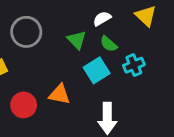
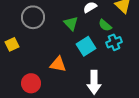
green semicircle: (109, 44) -> (105, 25), moved
red circle: (24, 105) -> (31, 83), moved

